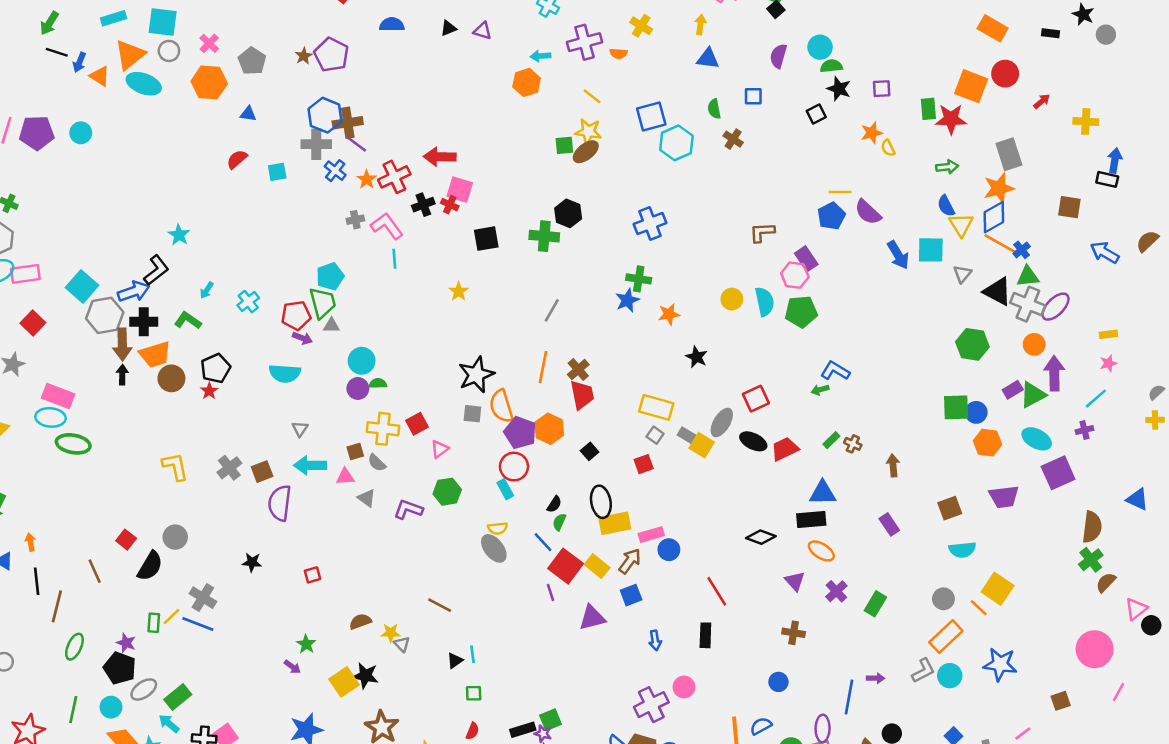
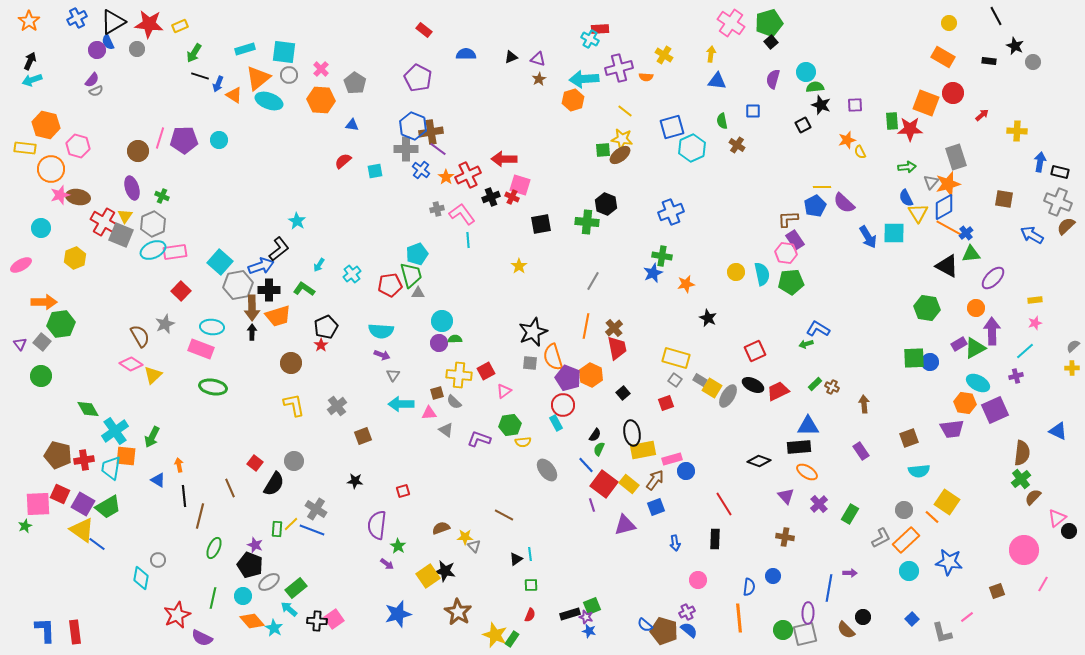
brown star: (304, 56) -> (539, 79), moved
cyan arrow: (540, 56) -> (584, 79), size x1.8
black rectangle: (1107, 179) -> (1060, 172), moved
brown L-shape: (762, 232) -> (788, 219), moved
gray triangle: (962, 274) -> (931, 182), moved
gray cross: (1028, 304) -> (1058, 202), moved
purple arrow: (302, 338) -> (382, 355), moved
brown circle: (171, 378) -> (291, 363), moved
cyan ellipse: (51, 417) -> (212, 327), moved
gray ellipse: (722, 422) -> (728, 396), moved
orange hexagon: (988, 443) -> (965, 403), moved
brown square: (262, 472) -> (363, 436), moved
purple semicircle: (280, 503) -> (377, 525), moved
yellow semicircle: (498, 528) -> (523, 442), moved
gray L-shape: (923, 671) -> (881, 538), moved
purple cross: (651, 705) -> (687, 612), moved, size x0.6
blue semicircle: (761, 726) -> (749, 587), moved, turned 126

